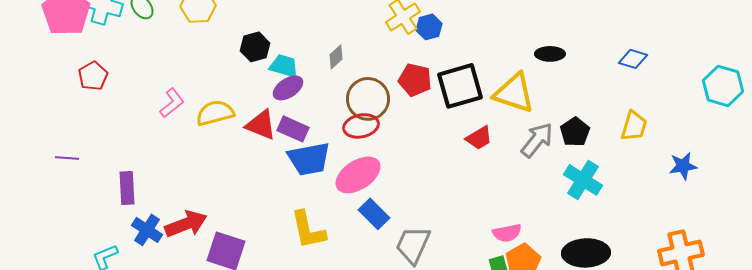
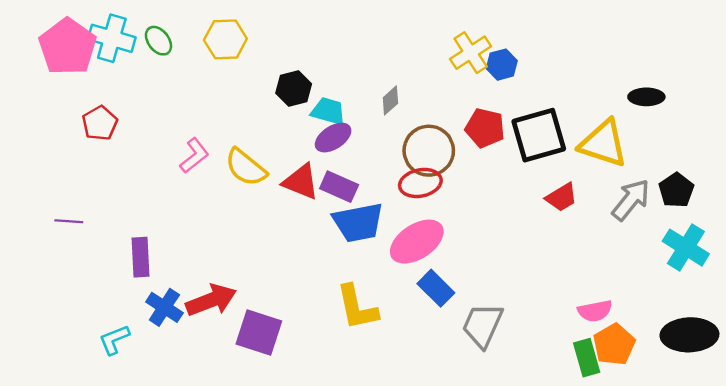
yellow semicircle: (215, 113) -> (246, 167), turned -126

